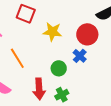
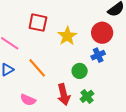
yellow star: (52, 32) -> (67, 36), turned -30
blue cross: (80, 56) -> (98, 55), turned 32

